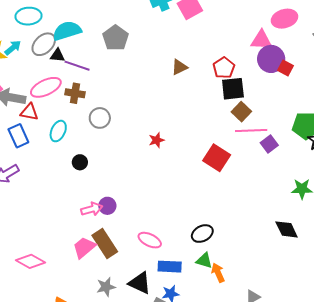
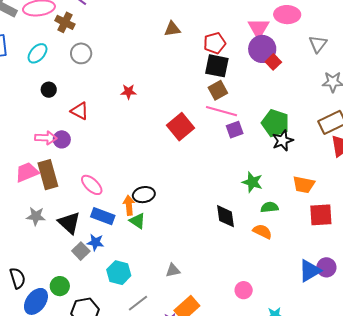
pink triangle: (261, 40) -> (259, 28), turned 40
red triangle: (29, 112) -> (80, 111), moved
orange arrow: (218, 273) -> (129, 205), moved

